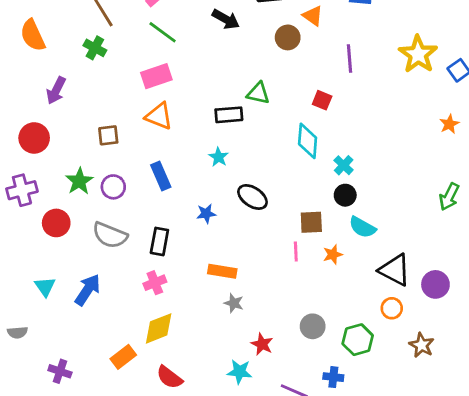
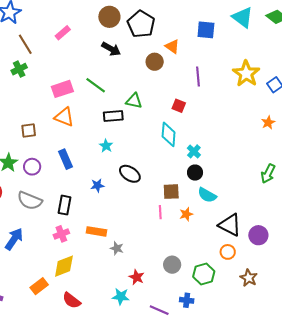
green line: (163, 32) -> (96, 85), moved
green cross: (95, 48) -> (19, 69), turned 35
orange rectangle: (222, 271) -> (96, 231), moved

